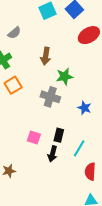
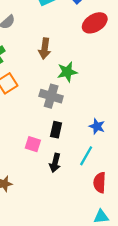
blue star: (84, 108) -> (97, 126), moved
black rectangle: (59, 135) -> (56, 130), moved

